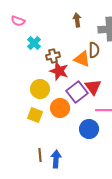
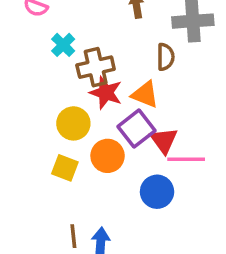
brown cross: (53, 56) -> (96, 67), size x1.5
orange triangle: (82, 59) -> (145, 94), moved
red triangle: (93, 87) -> (164, 141), moved

